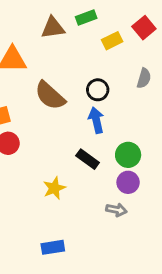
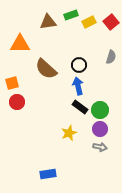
yellow rectangle: (112, 41) -> (89, 22), moved
black rectangle: (88, 159) -> (80, 107), moved
yellow star: (54, 188) -> (69, 133), moved
gray arrow: (116, 210) -> (100, 147), moved

